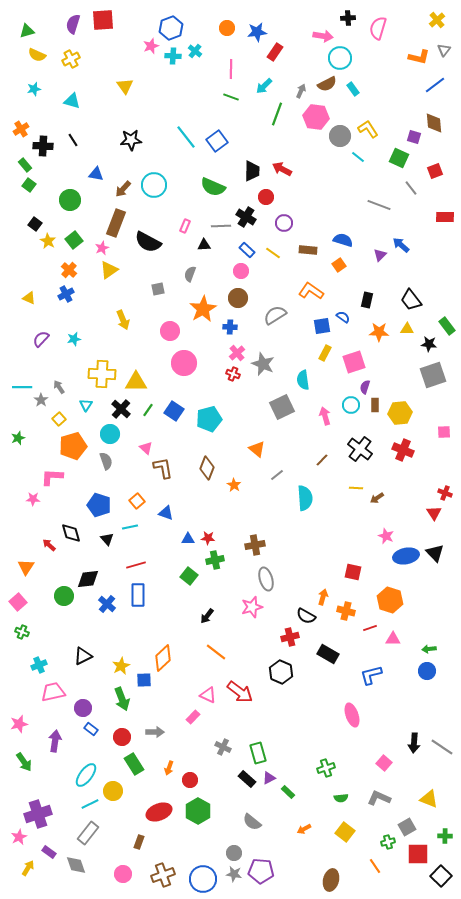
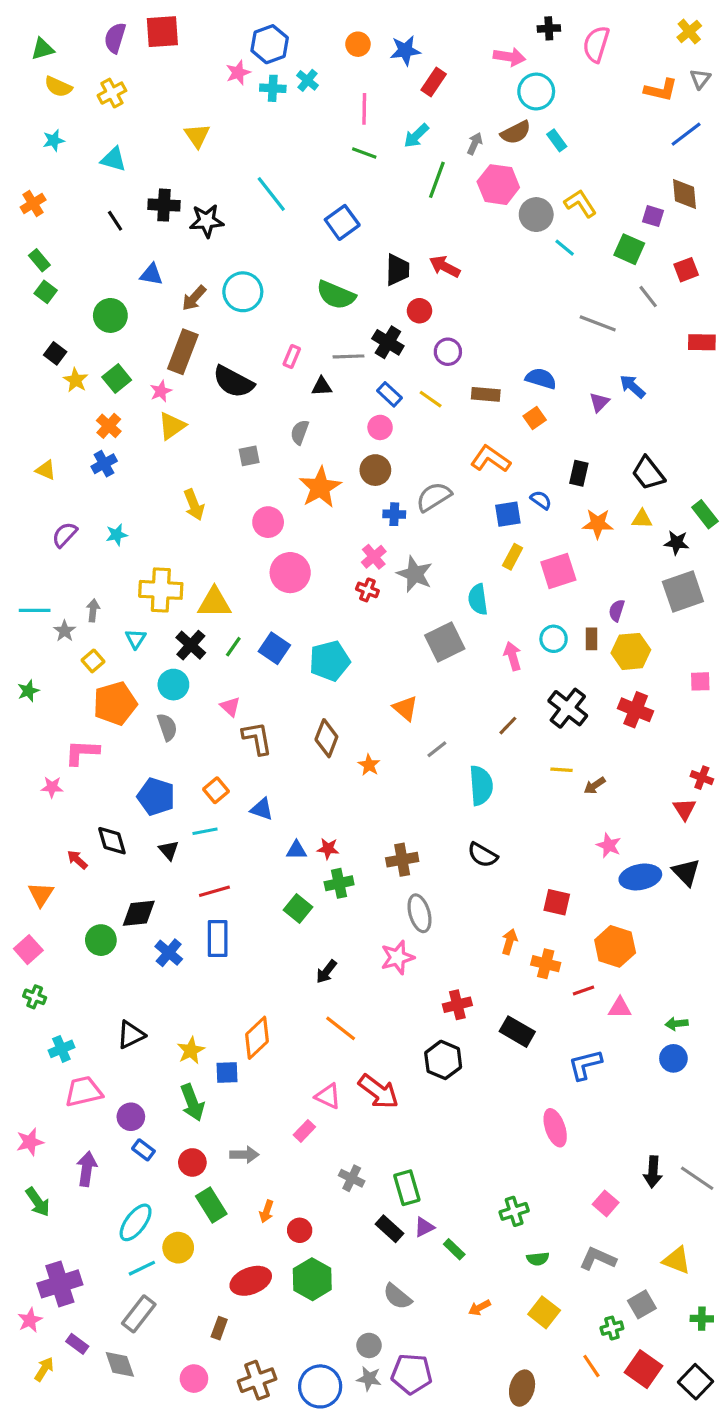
cyan line: (186, 137) -> (271, 194), moved
black cross: (43, 146) -> (164, 205), moved
blue cross: (230, 327) -> (394, 514), moved
gray arrow: (59, 387) -> (93, 610), turned 40
purple semicircle: (365, 387) -> (617, 610), moved
black semicircle: (306, 616) -> (483, 855), moved
red square: (418, 854) -> (643, 1369), moved, turned 35

